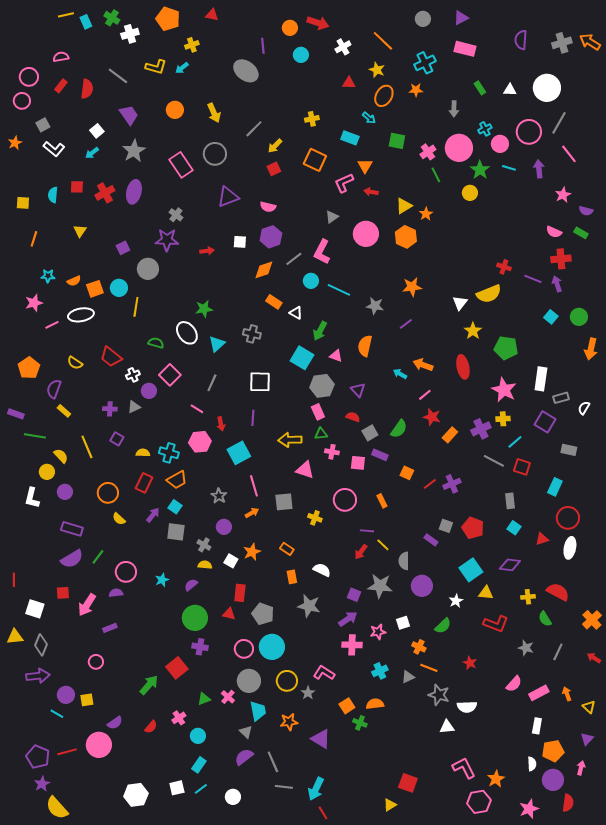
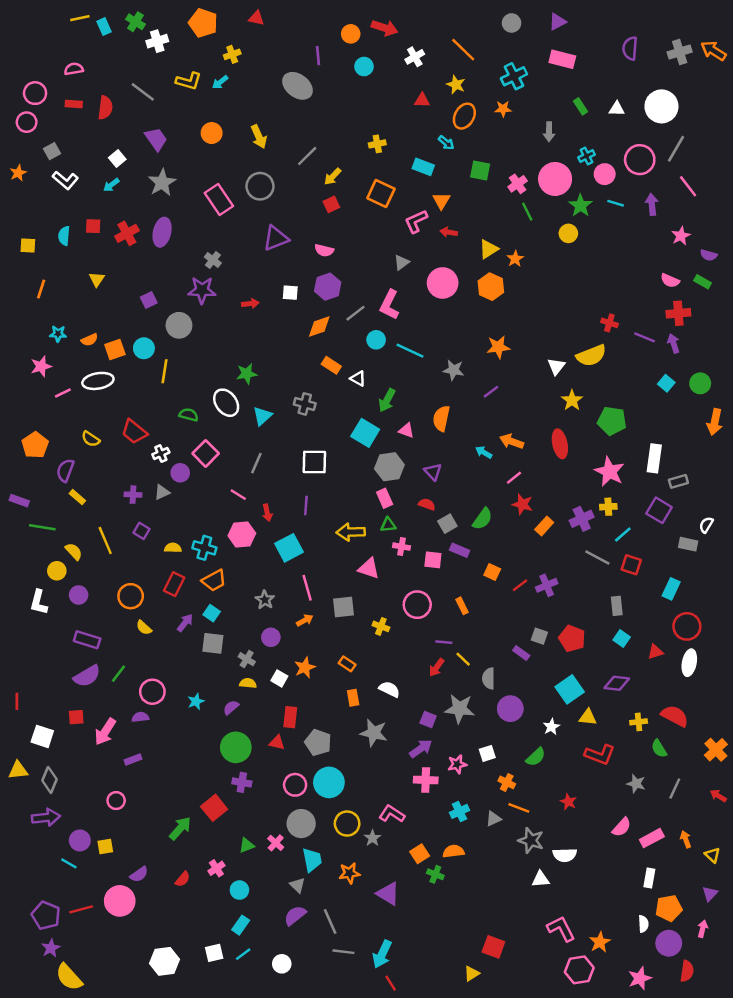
red rectangle: (61, 86) -> (74, 104), turned 56
white semicircle: (584, 408) -> (706, 525), moved

